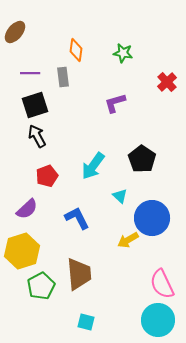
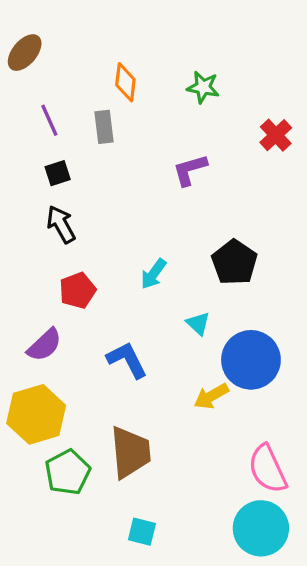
purple line: (30, 73) -> (49, 120), turned 66
black square: (35, 105) -> (58, 173), size x0.6
cyan arrow: (93, 166) -> (154, 274), size x0.7

